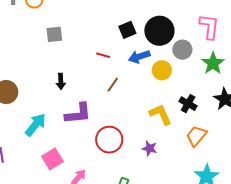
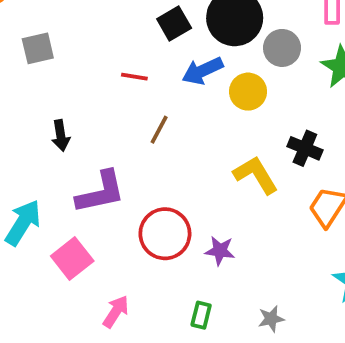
purple star: (149, 148) -> (220, 251), moved
pink square: (53, 159) -> (72, 259), moved

